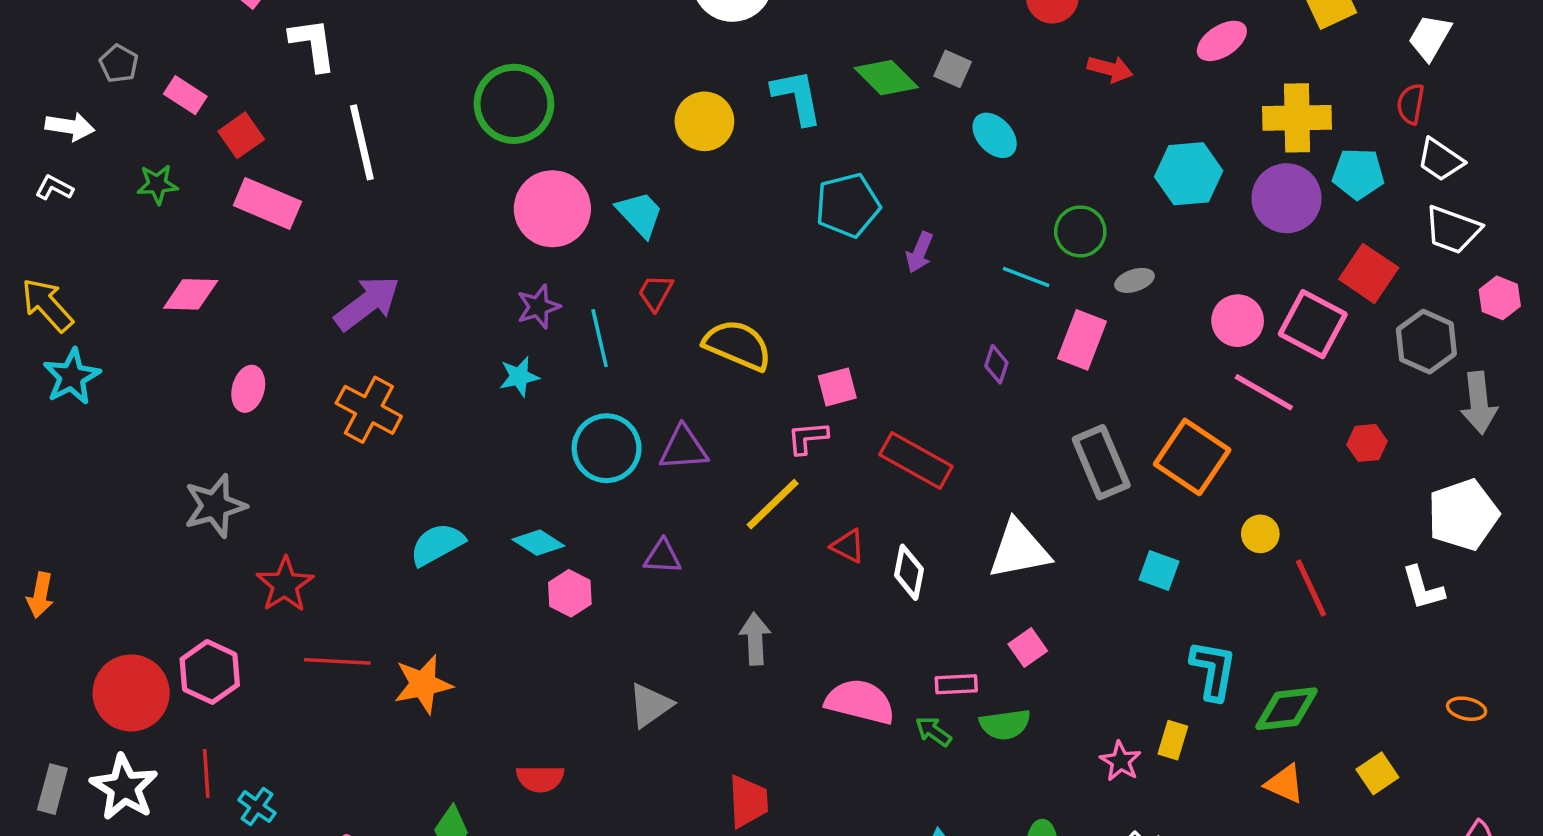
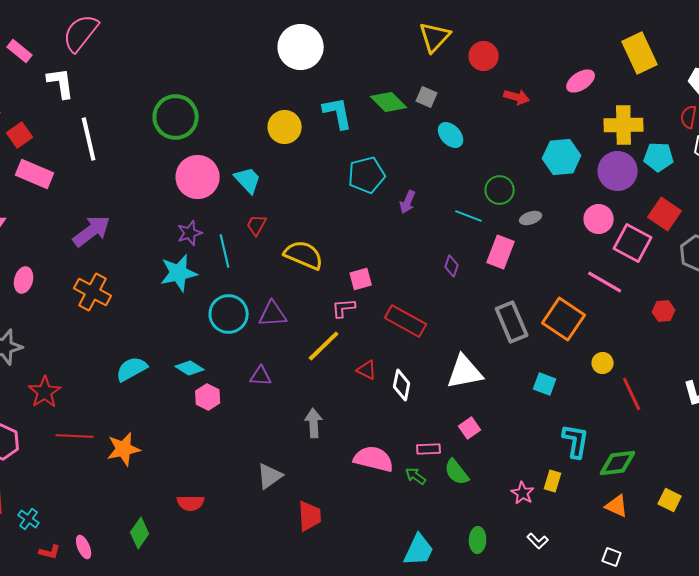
pink circle: (1238, 321) -> (599, 219), moved
cyan star: (519, 377) -> (179, 273), size x1.6
gray triangle: (650, 705) -> (270, 476), moved
green semicircle: (1005, 724) -> (457, 472), turned 60
yellow square: (1377, 773) -> (670, 500), turned -30

